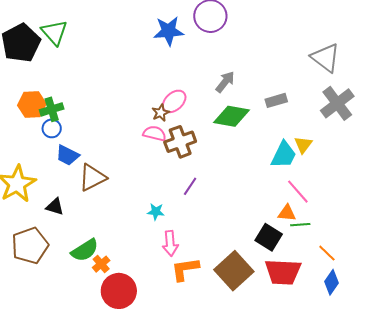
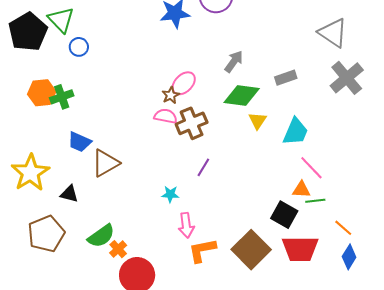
blue circle: (52, 128) -> (79, 47), moved
yellow triangle: (303, 145) -> (258, 121), moved

